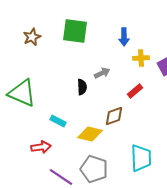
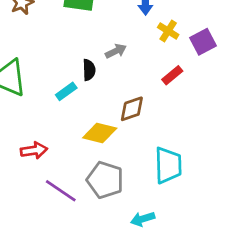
yellow cross: (141, 58) -> (168, 31), turned 35
red rectangle: (135, 91) -> (172, 75), moved
cyan rectangle: (58, 121) -> (66, 91), moved, turned -63

